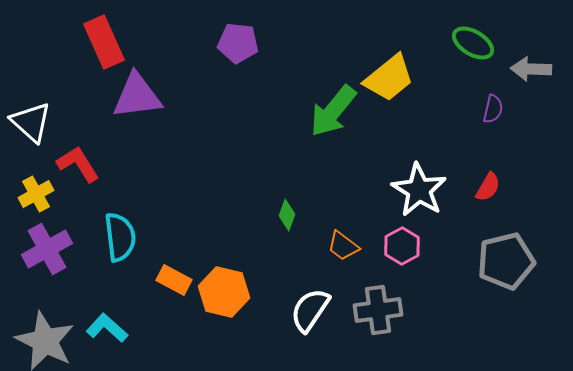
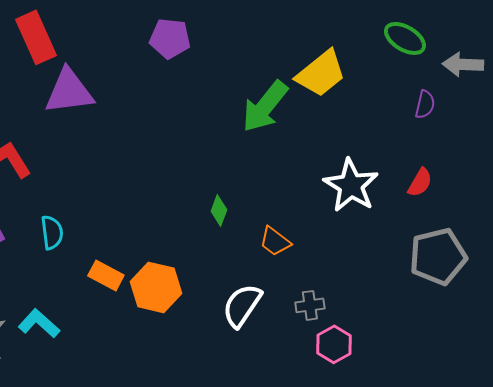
cyan semicircle: (120, 237) -> (52, 232), size x0.7
pink hexagon: (402, 246) -> (334, 344), moved
gray cross: (378, 310) -> (310, 305), size x0.6

